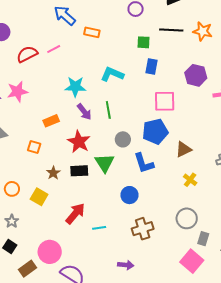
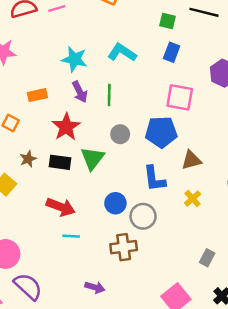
blue L-shape: (144, 163) -> (154, 179), moved
red arrow: (75, 214) -> (61, 207), moved, turned 60
gray circle: (187, 218) -> (143, 216), moved
gray rectangle: (203, 239) -> (207, 258), moved

